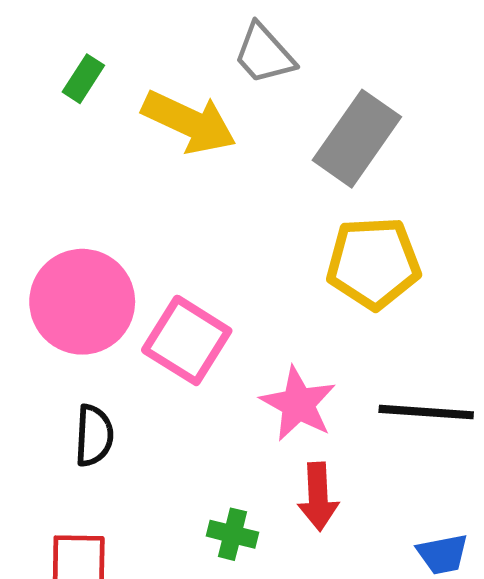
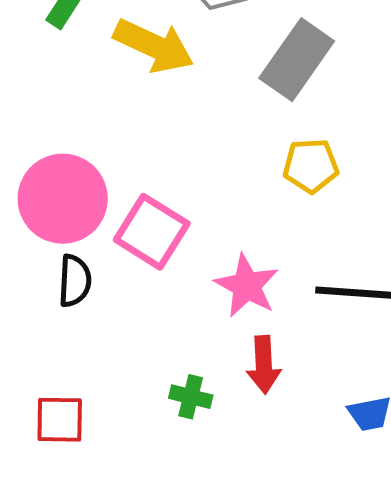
yellow pentagon: (373, 263) -> (311, 166), size x0.7
black semicircle: (94, 436) -> (75, 281), moved

